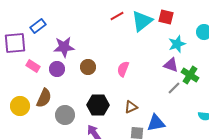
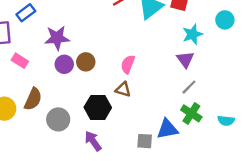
purple triangle: (171, 65) -> (185, 59), turned 35
purple circle: (57, 69) -> (64, 64), moved
green cross: (190, 75) -> (191, 113), moved
brown triangle: (131, 107) -> (123, 89), moved, turned 40

